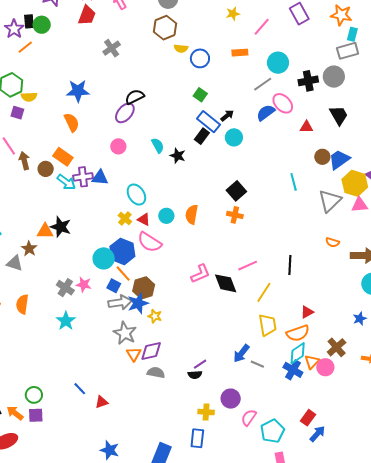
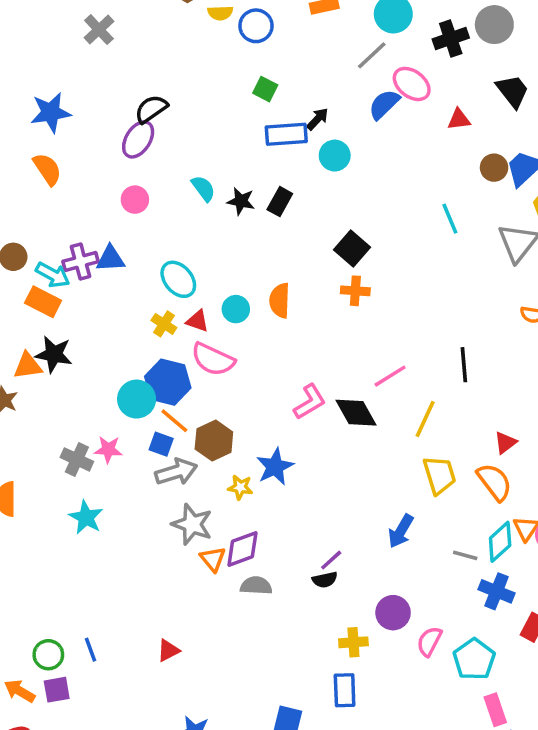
blue rectangle: (208, 122) -> (286, 134), turned -35
black rectangle: (202, 136) -> (280, 202), moved
orange rectangle: (63, 157) -> (43, 302), moved
blue star: (138, 303) -> (275, 467), moved
orange semicircle: (298, 333) -> (494, 482), turned -100
cyan diamond: (298, 353) -> (500, 542), moved
gray line: (257, 364) -> (465, 555), moved
blue cross: (293, 370) -> (496, 591), moved
blue line: (80, 389) -> (91, 650), moved, turned 32

